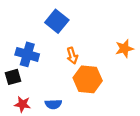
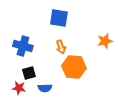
blue square: (57, 21) -> (59, 18), moved, turned -30
black square: (13, 77) -> (29, 73), moved

